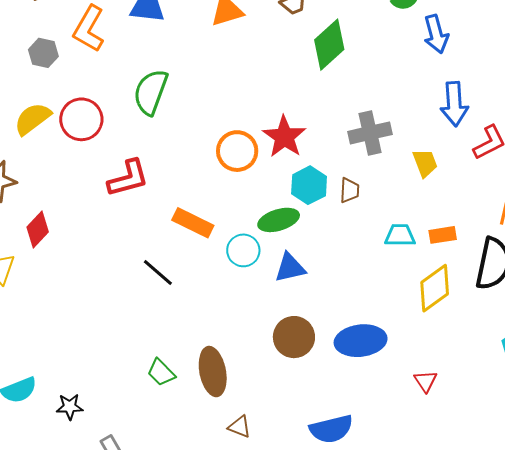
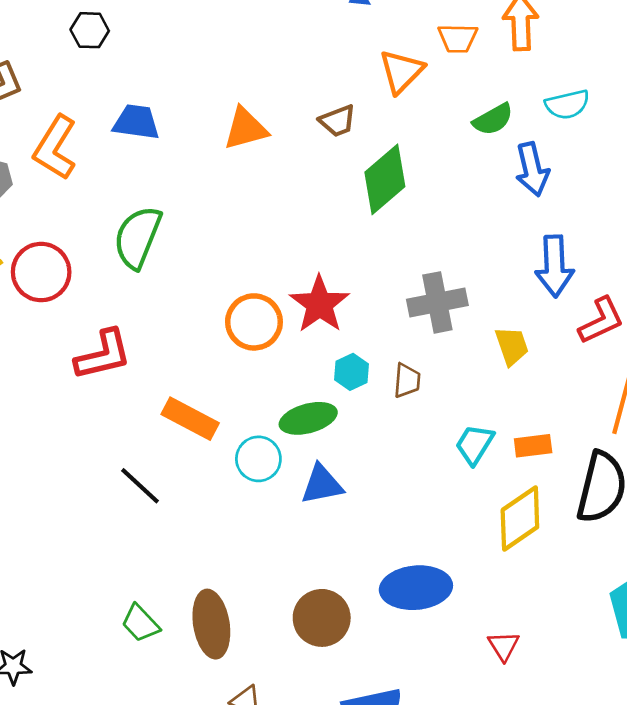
cyan hexagon: (309, 185) -> (352, 372), size x0.7
cyan trapezoid: (400, 235) -> (475, 444), turned -60
brown circle: (294, 337) -> (322, 618), moved

